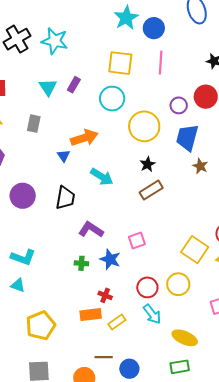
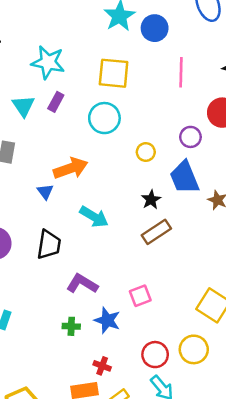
cyan star: (55, 41) -> (48, 62), moved
pink line: (161, 63) -> (181, 72), moved
purple circle: (179, 105) -> (190, 137), moved
yellow circle: (144, 126) -> (146, 152), size x0.5
blue trapezoid: (187, 138) -> (184, 177), moved, turned -36

